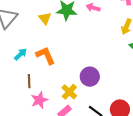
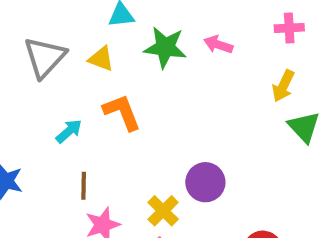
yellow triangle: (45, 18) -> (101, 59), moved, turned -32
orange L-shape: (46, 55) -> (122, 112), moved

